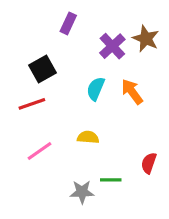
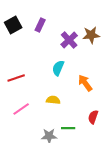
brown star: (146, 39) -> (91, 35), turned -30
black square: (43, 69) -> (13, 25), moved
orange arrow: (132, 92) -> (85, 83), moved

